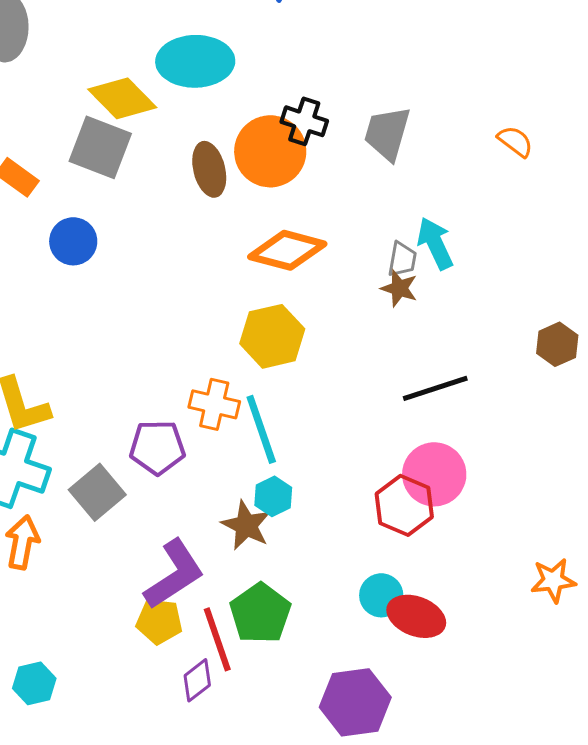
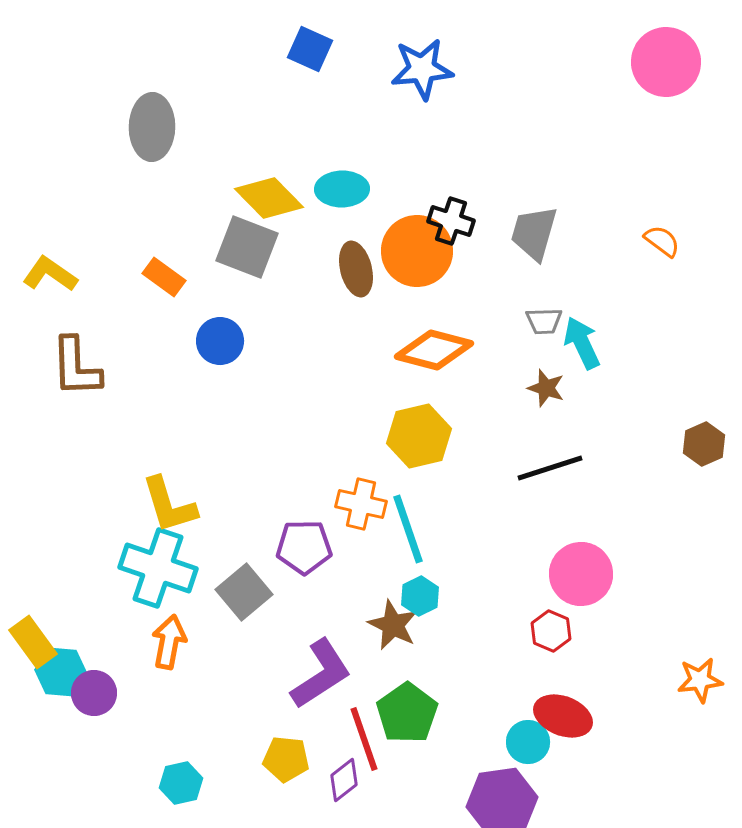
cyan ellipse: (195, 61) -> (342, 189), moved, size x0.7
gray trapezoid: (402, 259) -> (544, 321), moved, turned 78
black line: (435, 388) -> (550, 468), moved
red hexagon: (404, 505) -> (551, 631), moved, size x0.7
cyan circle: (381, 595) -> (528, 742), moved
yellow pentagon: (159, 621) -> (286, 759), moved

